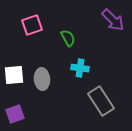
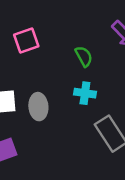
green semicircle: (68, 38) -> (84, 56), moved

